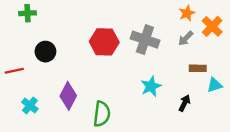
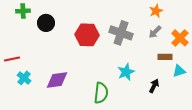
orange cross: (212, 26) -> (180, 38), moved
black circle: (45, 52) -> (46, 23), moved
purple diamond: (68, 96) -> (57, 80), turned 55
cyan cross: (30, 105) -> (24, 78), moved
green semicircle: (102, 114) -> (101, 93), moved

